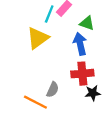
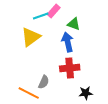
cyan line: (49, 14) -> (41, 16), turned 49
black star: (93, 93) -> (86, 93), moved

